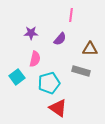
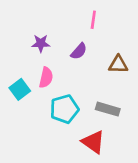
gray rectangle: (81, 71) -> (108, 109), moved
cyan square: (17, 77) -> (20, 89), moved
red triangle: (58, 108) -> (93, 142), moved

